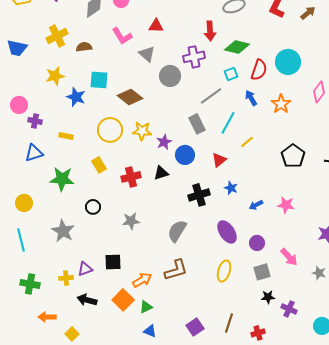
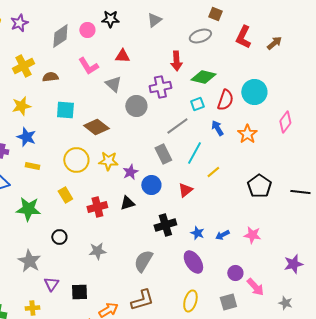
blue star: (76, 97) -> (26, 137), moved
blue star: (231, 188) -> (197, 233), moved
purple circle: (257, 243) -> (235, 273), moved
purple triangle: (85, 269) -> (51, 284), moved, turned -35

